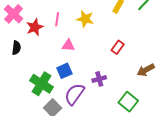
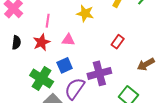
pink line: (57, 19) -> (48, 21), moved
red star: (35, 27) -> (41, 42), moved
purple cross: (99, 79) -> (99, 73), size x1.6

